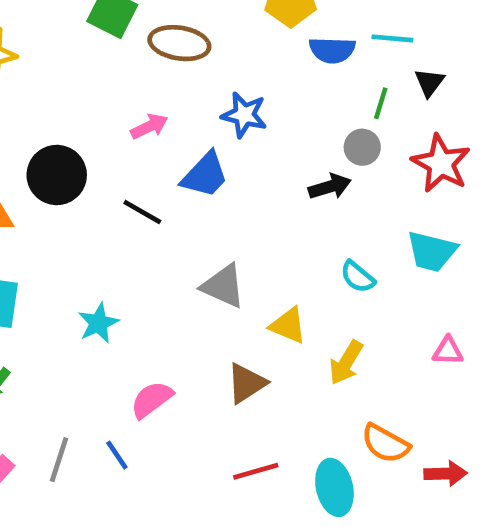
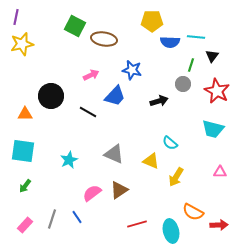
black arrow: (330, 187) -> (159, 101), moved
cyan semicircle: (358, 277) -> (170, 143), moved
gray triangle: (223, 286) -> (114, 154), moved
brown triangle: (247, 383) -> (119, 190), moved

